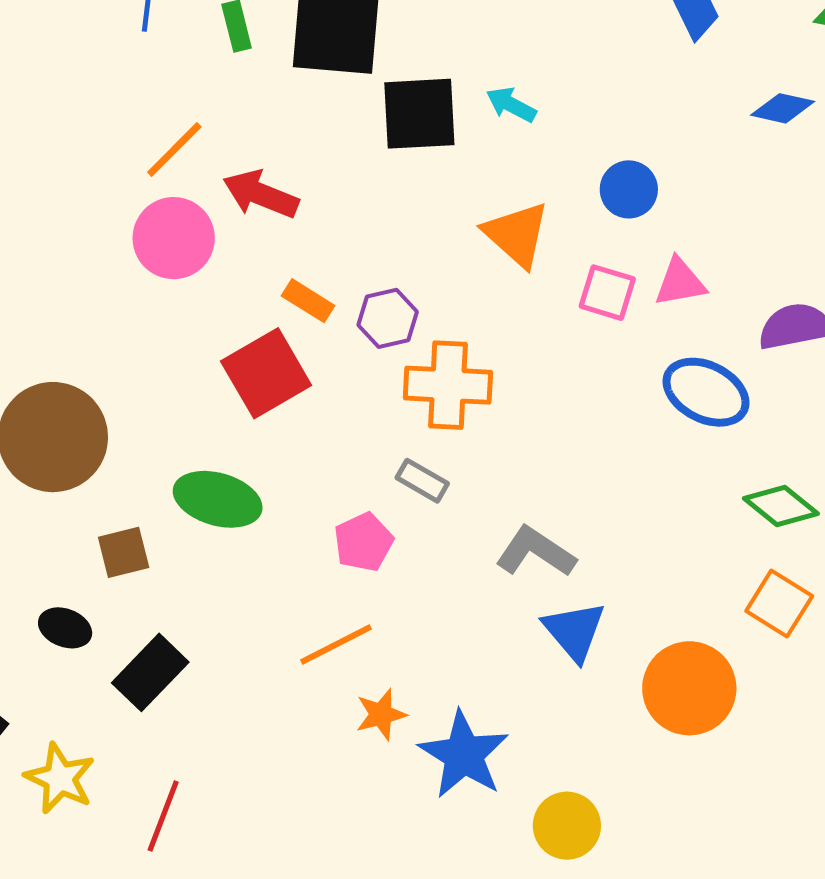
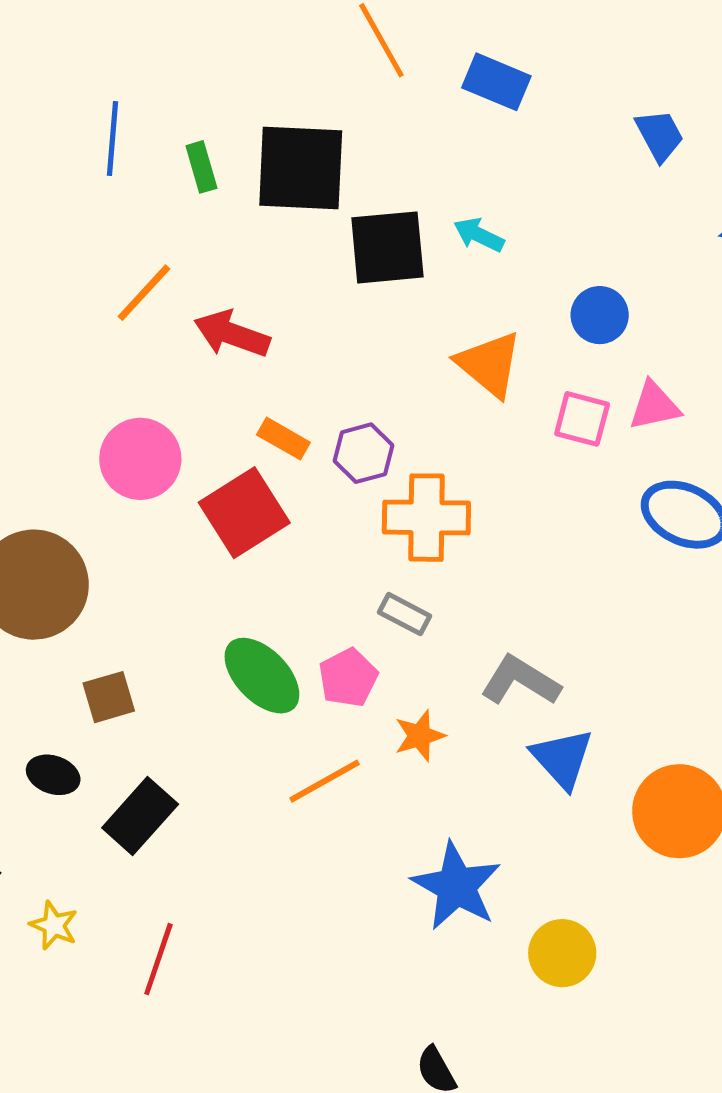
pink circle: (174, 238) -> (140, 459), moved
green ellipse: (218, 499) -> (262, 676), moved, turned 32
orange star: (381, 714) -> (420, 736), moved
yellow star: (60, 778) -> (54, 925), size x0.7

